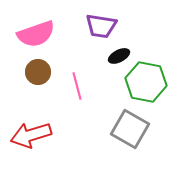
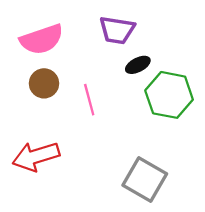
gray square: (130, 129) -> (145, 180), moved

